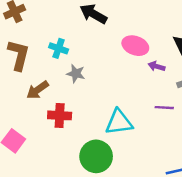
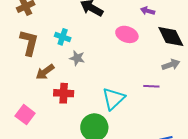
purple arrow: (157, 66) -> (148, 11), moved
cyan triangle: (119, 122) -> (113, 99), turned -35

